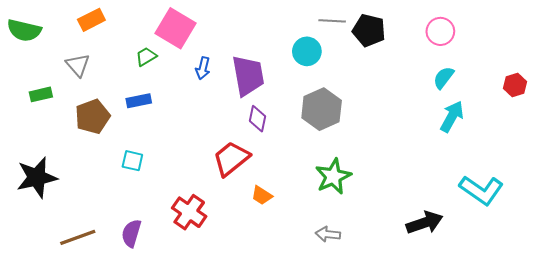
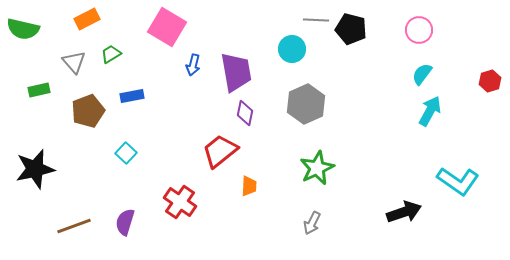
green trapezoid: (146, 57) -> (111, 54), moved
cyan square: (132, 161) -> (126, 153), turned 30
orange trapezoid: (262, 195) -> (249, 186), turned -120
gray arrow: (328, 234) -> (312, 223), turned -70

